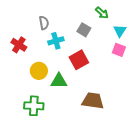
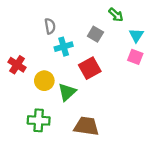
red cross: (19, 45) -> (17, 65), moved
green triangle: (59, 81) -> (67, 92), turned -42
brown trapezoid: (93, 101) -> (86, 126), moved

